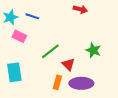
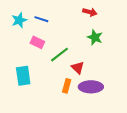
pink rectangle: (19, 36) -> (37, 42), moved
green star: (93, 50) -> (95, 37), moved

